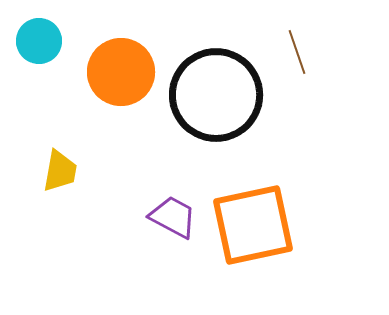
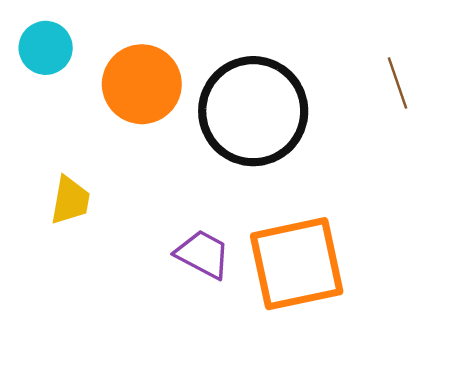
brown line: (297, 52) -> (397, 83), moved

